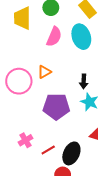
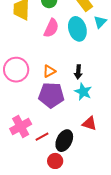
orange triangle: (44, 72) -> (49, 71), moved
pink cross: (25, 140) -> (21, 126), size x1.5

